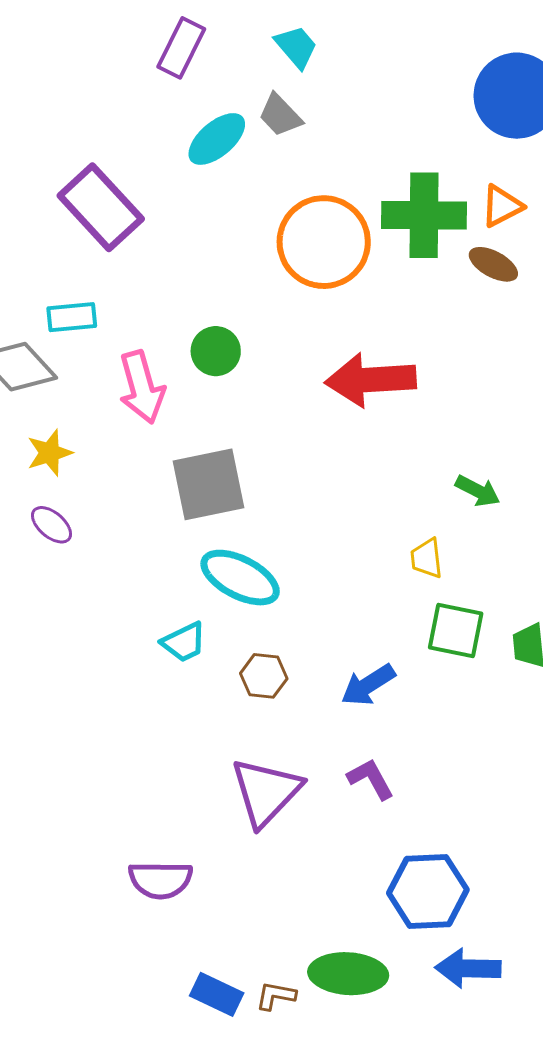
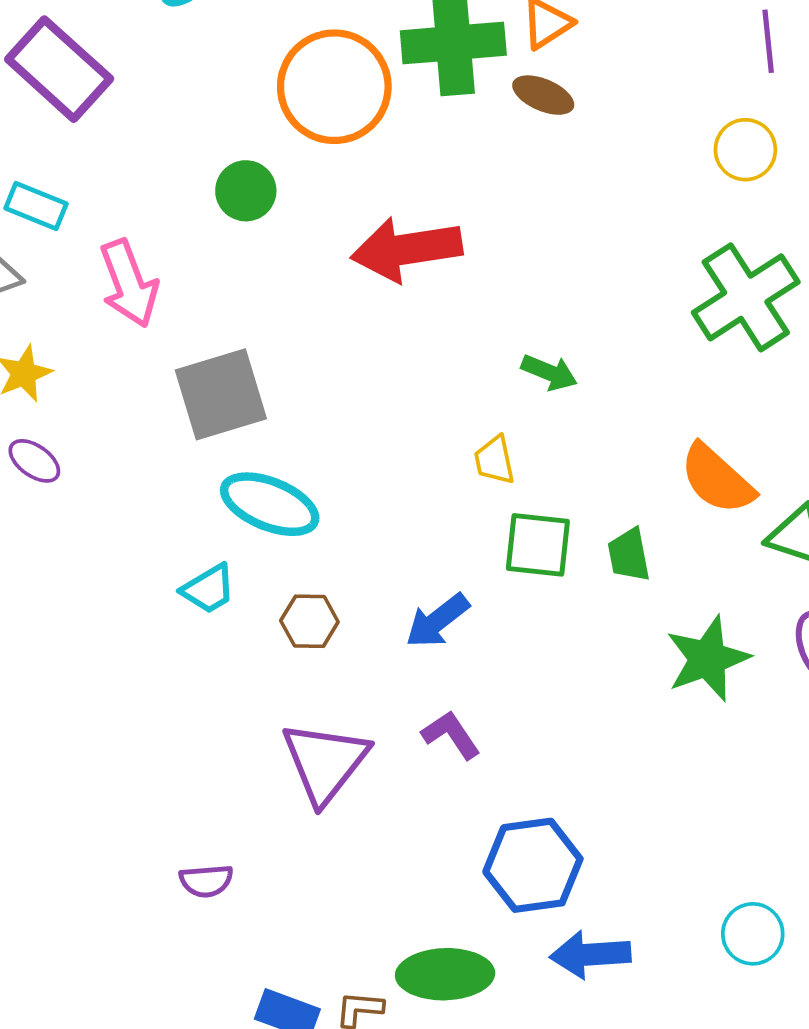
cyan rectangle: (72, 317) -> (36, 206), turned 33
green circle: (216, 351) -> (246, 191), moved
purple semicircle: (160, 880) -> (206, 881), size x0.7

